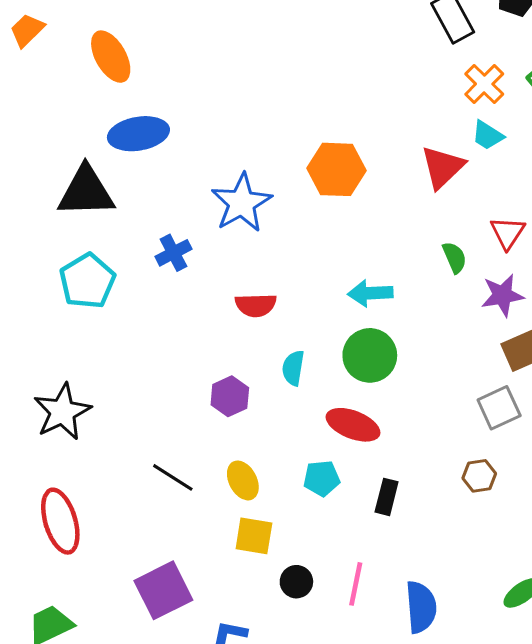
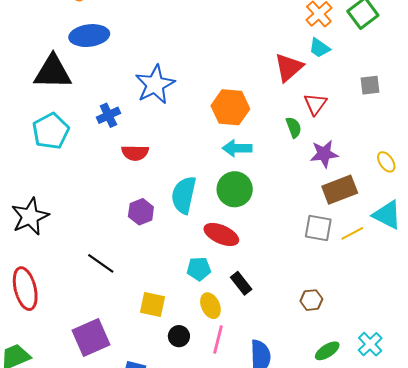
orange hexagon: (337, 169) -> (230, 107), moved
red triangle: (508, 233) -> (315, 104), moved
red semicircle: (256, 305) -> (135, 153), moved
cyan semicircle: (293, 368) -> (184, 195), size x1.6
gray square: (499, 408) -> (318, 228), turned 32
brown hexagon: (479, 476) -> (311, 300), moved
yellow ellipse: (243, 480) -> (210, 306), moved
black rectangle: (387, 497) -> (241, 283), turned -55

